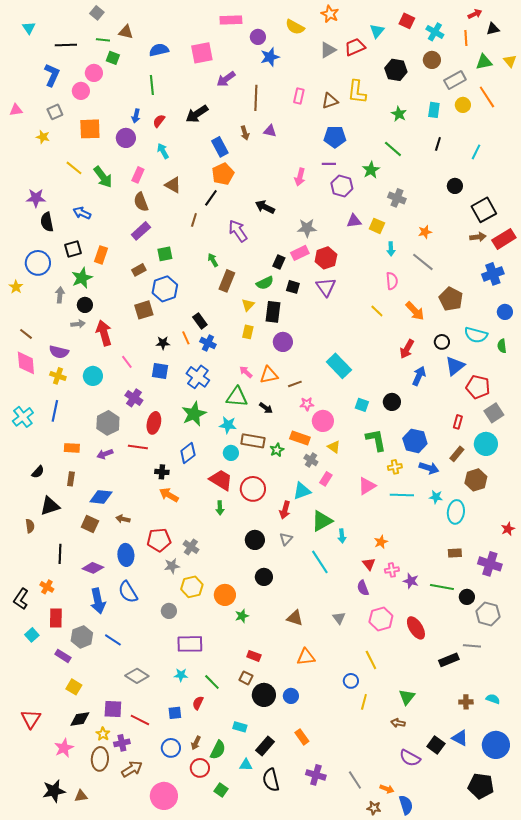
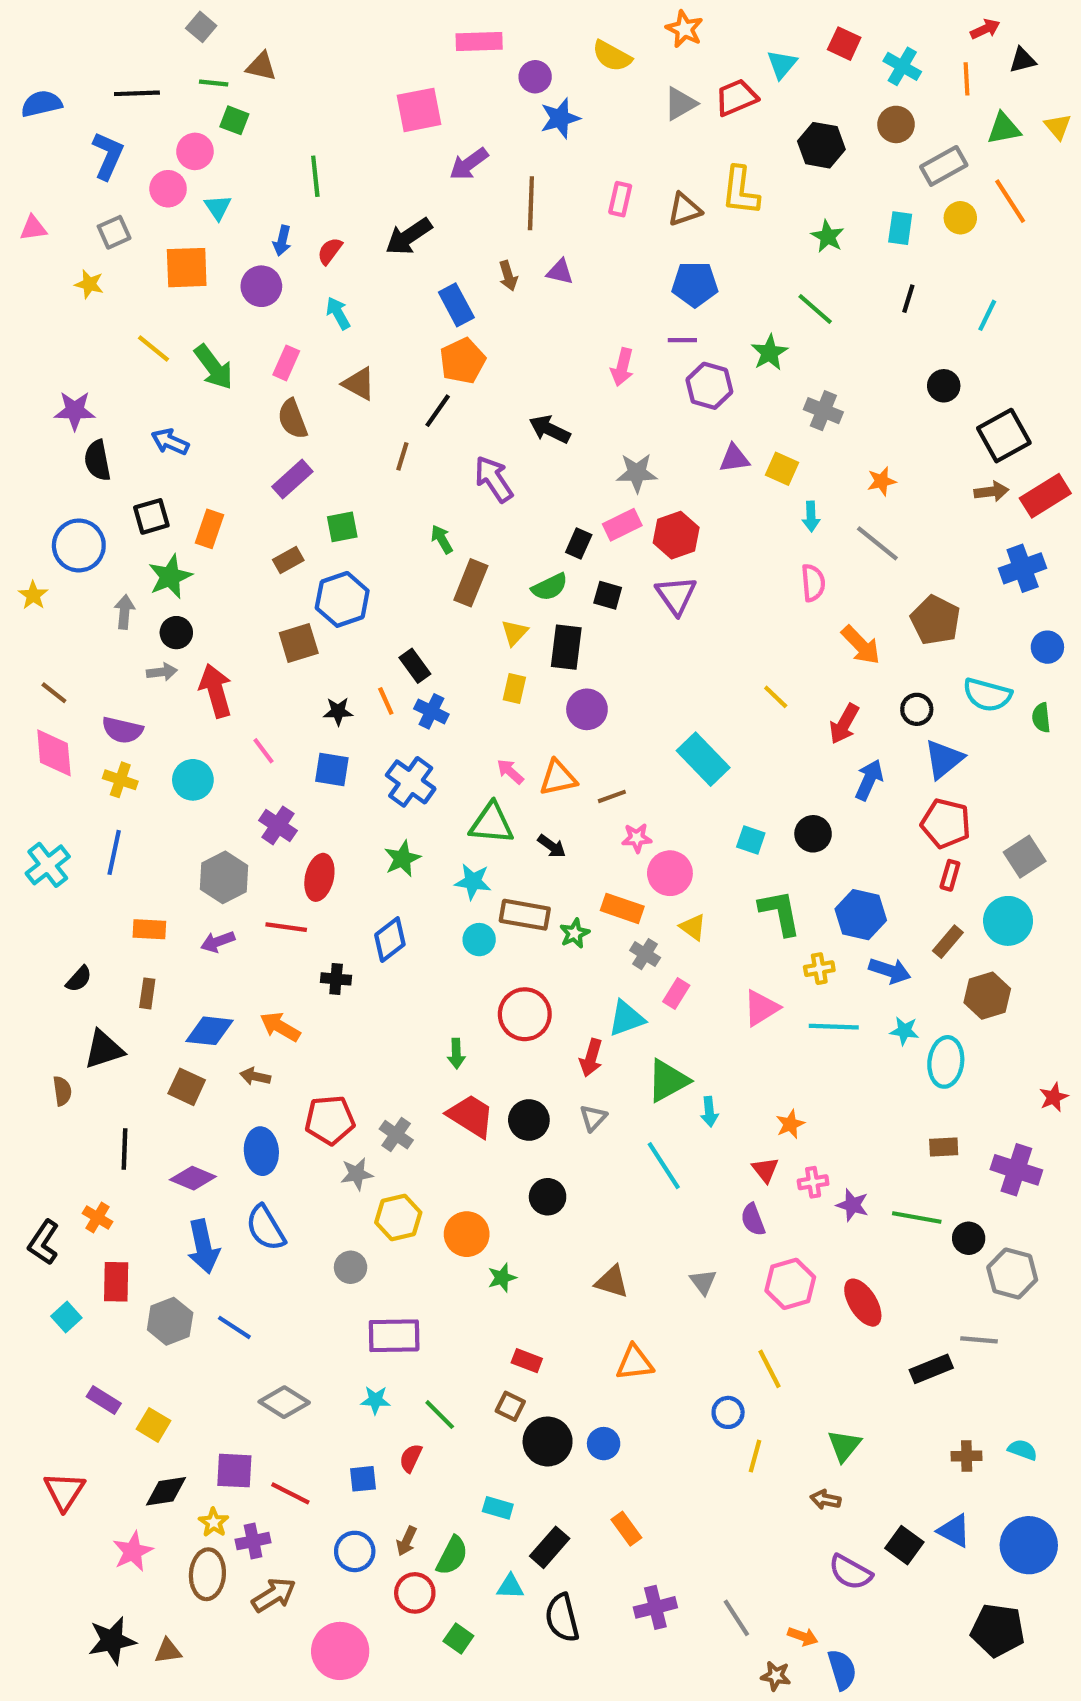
cyan triangle: (29, 28) -> (218, 207), moved
blue semicircle: (159, 50) -> (41, 104), moved
yellow line: (377, 311) -> (776, 697), moved
red pentagon: (478, 387) -> (946, 823), moved
green star: (194, 414) -> (402, 859), size x0.7
red trapezoid: (221, 480) -> (471, 1116), moved
orange arrow: (169, 495) -> (280, 1027), moved
purple rectangle: (63, 656) -> (104, 1400), moved
purple cross: (316, 775) -> (655, 1607), turned -30

